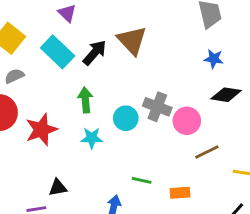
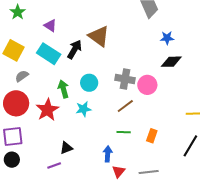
blue star: (214, 59) -> (167, 38), moved
green arrow: (85, 100) -> (63, 89), moved
cyan circle: (126, 118) -> (89, 83), moved
brown line: (207, 152) -> (125, 106), moved
orange rectangle: (180, 193) -> (152, 136), turned -56

